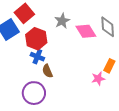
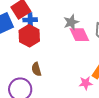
gray star: (62, 21) -> (71, 22), moved
blue cross: (37, 57) -> (30, 20), moved, turned -32

